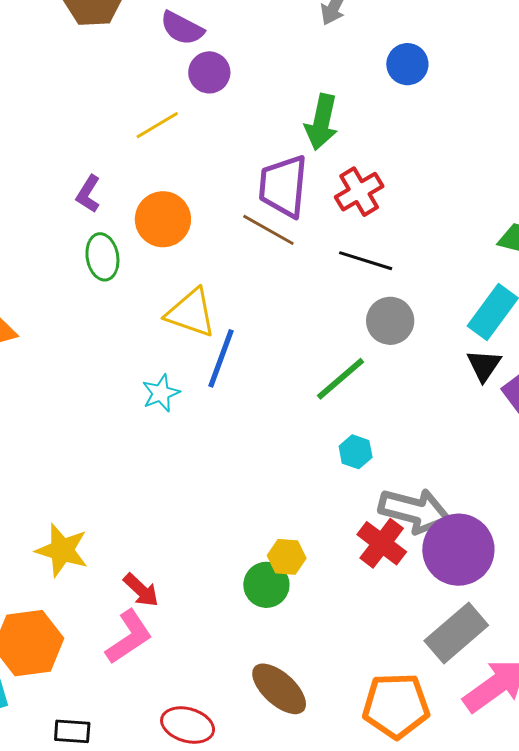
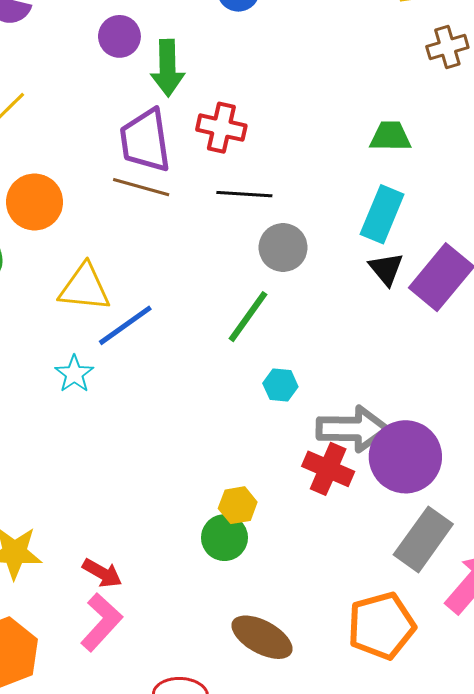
purple circle: (209, 72) -> (119, 36), moved
red cross: (359, 192) -> (221, 128), turned -33
blue line: (221, 358) -> (125, 325), turned 48

